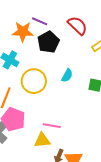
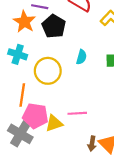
orange star: (23, 32) -> (24, 22), turned -30
yellow triangle: (42, 140) -> (54, 123), moved

